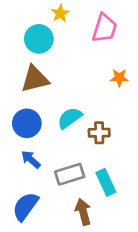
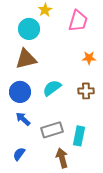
brown cross: (99, 133) -> (86, 91), moved
cyan rectangle: (106, 182) -> (79, 136), turned 36
blue semicircle: (25, 206) -> (19, 154), size x0.6

